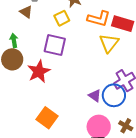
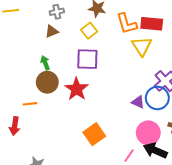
brown triangle: (26, 12) -> (52, 31), turned -48
orange L-shape: (99, 19) -> (127, 24), turned 70
orange square: (47, 118) -> (94, 134), turned 30

